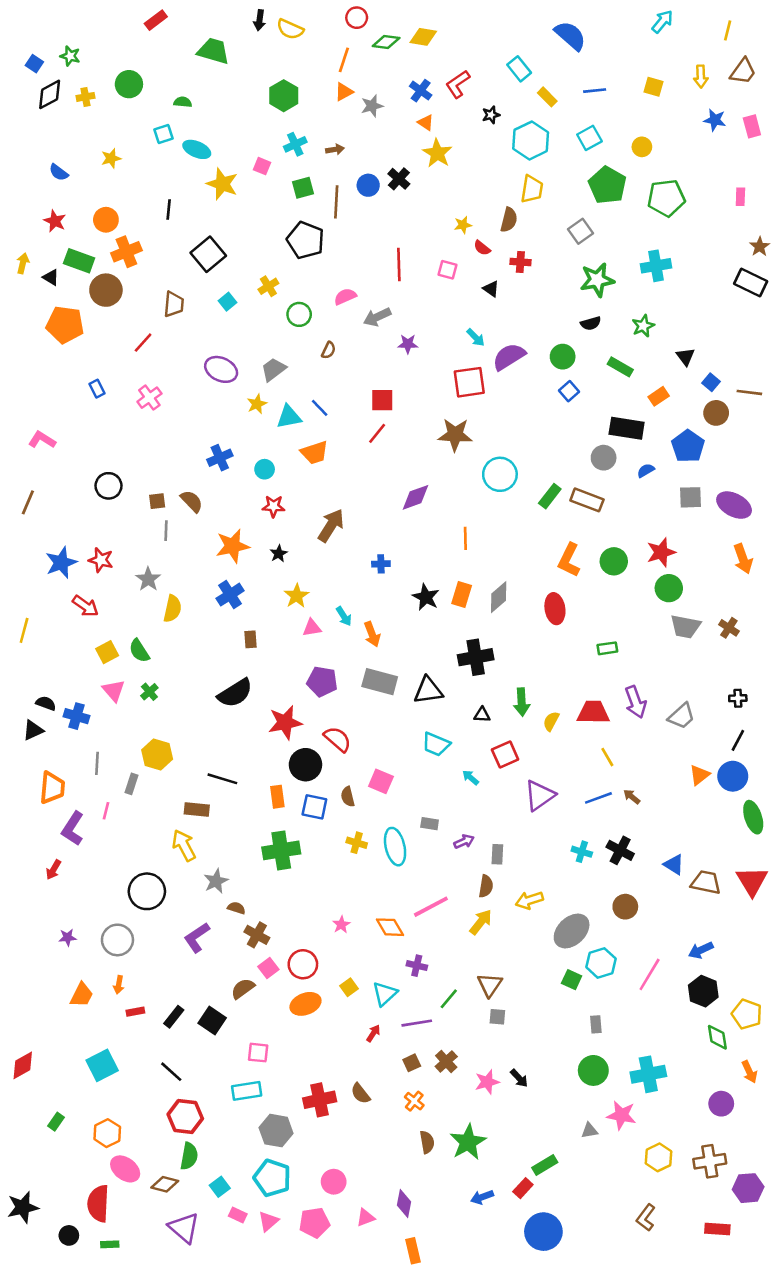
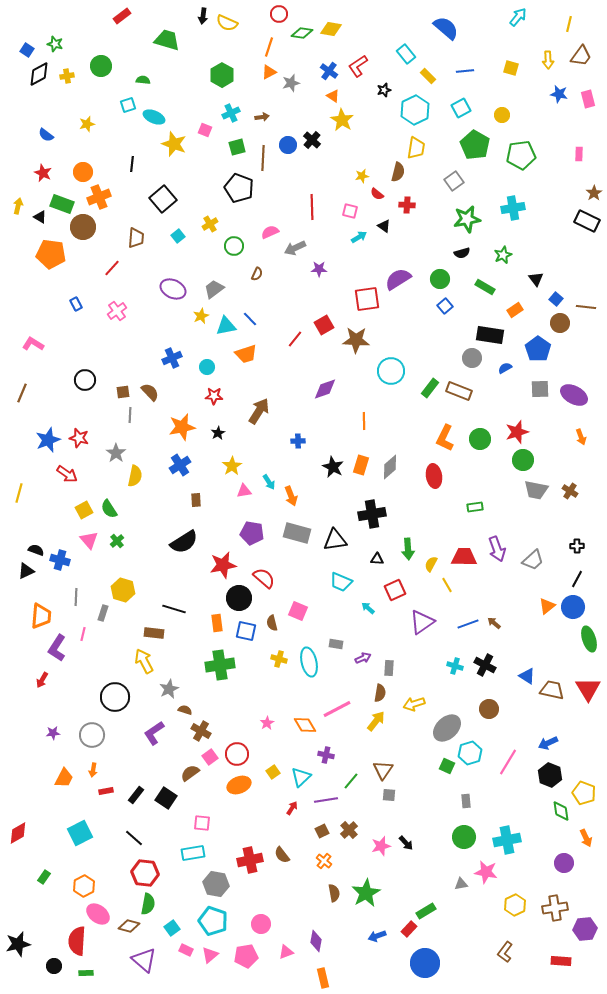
cyan arrow: (476, 337) -> (359, 237), moved, turned -77
red square: (382, 400) -> (324, 325), moved, turned -30
orange arrow: (743, 559) -> (581, 437), size x0.7
yellow line: (607, 757) -> (447, 585), moved

